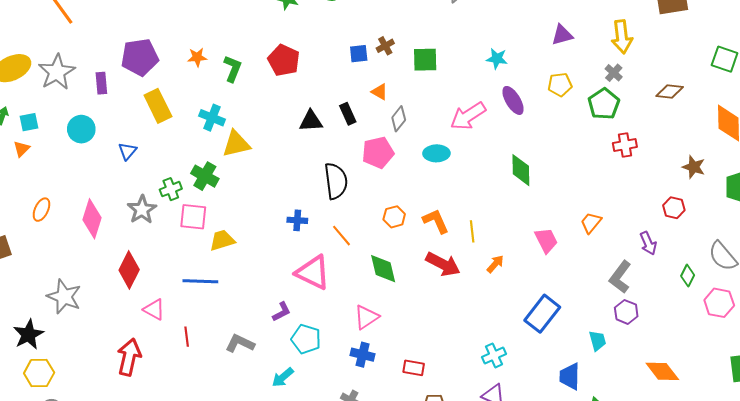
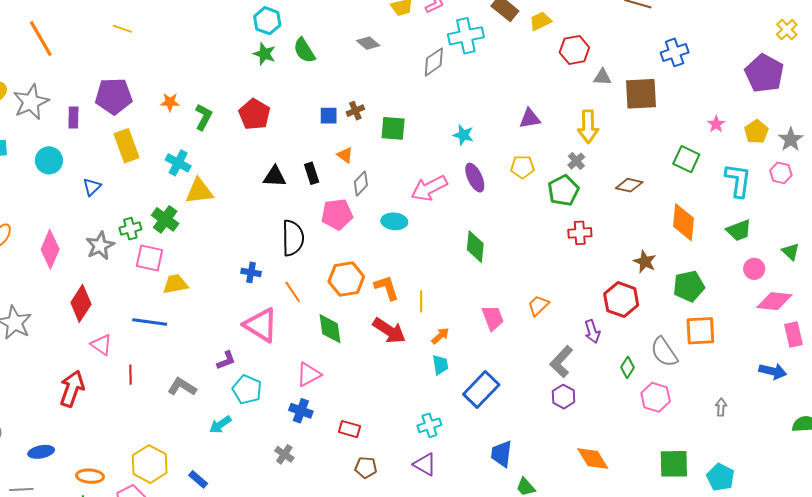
red hexagon: (674, 208) -> (621, 300), size x1.6
orange hexagon: (394, 217) -> (346, 279), size x1.6
cyan trapezoid: (597, 341) -> (440, 365), moved

